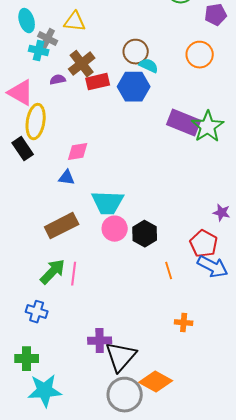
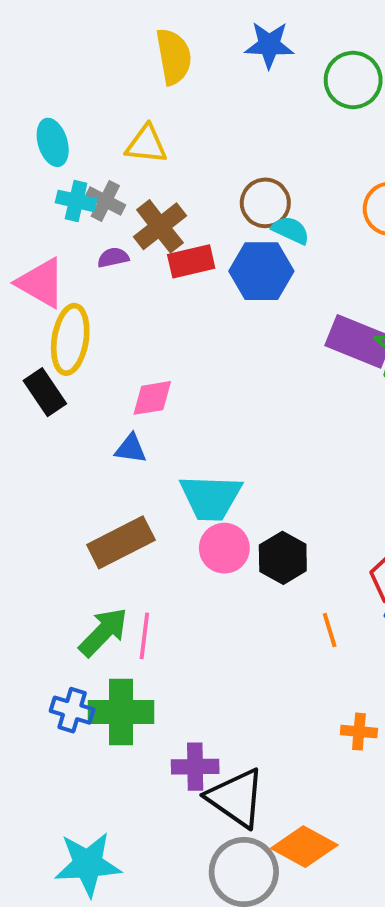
gray cross: (48, 39) -> (105, 201), moved
black triangle: (121, 357) -> (236, 798), turned -36
green cross: (27, 359) -> (121, 712), moved, size x1.4

